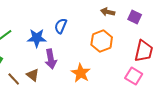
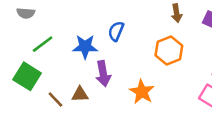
brown arrow: (108, 12) -> (177, 13), turned -112
brown triangle: (33, 75) -> (80, 94), turned -40

